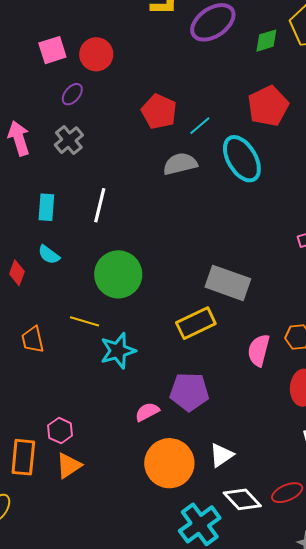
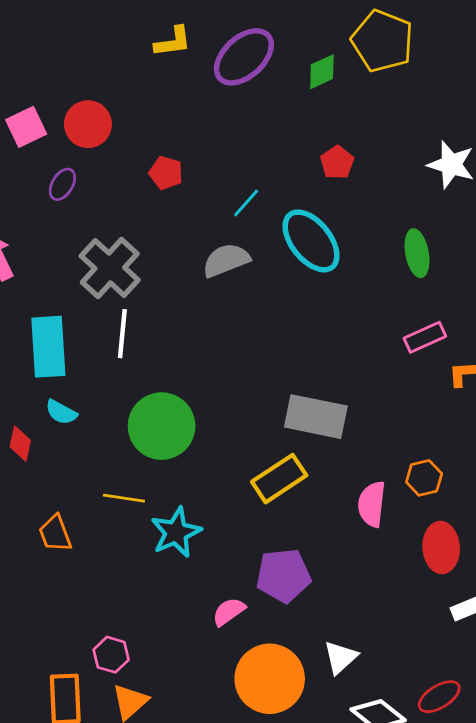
red pentagon: (268, 106) -> (337, 162), size x0.6
red pentagon: (159, 112) -> (166, 173), moved, size x0.7
gray cross: (69, 140) -> (110, 268), moved, size x1.5
cyan rectangle: (46, 207) -> (48, 347), size x1.6

